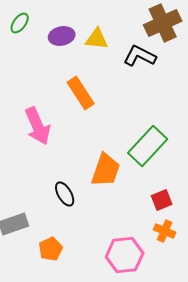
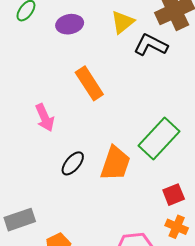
yellow triangle: (97, 39) -> (123, 22), moved, turned -45
pink arrow: (38, 126) -> (45, 118), size x0.7
black ellipse: (65, 194) -> (73, 163), moved, turned 70

